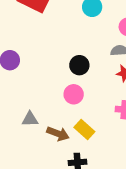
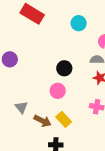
gray triangle: (30, 119) -> (21, 107), turned 48

